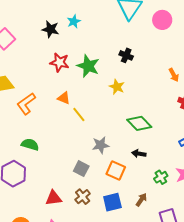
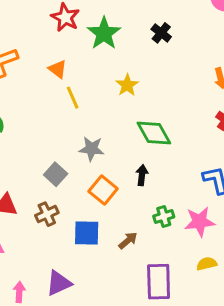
yellow star: (117, 87) -> (127, 85), moved
black arrow: (139, 154) -> (142, 175), turned 72

